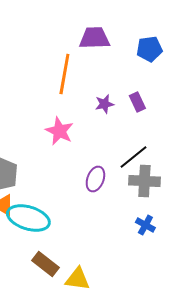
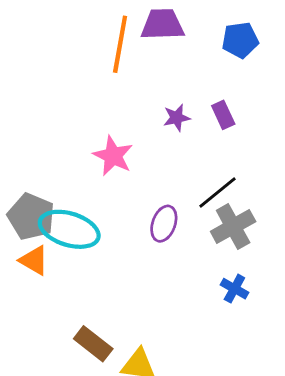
orange line: (64, 74) -> (120, 44), moved
gray cross: (144, 181) -> (233, 226), turned -32
cyan ellipse: (28, 218) -> (69, 229), moved

